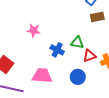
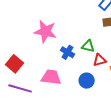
pink star: (34, 30) -> (45, 32), size x1.6

